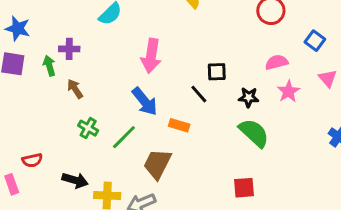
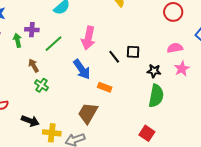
brown arrow: (75, 89) -> (34, 66), moved
black line: (199, 94) -> (114, 57), moved
green semicircle: (254, 133) -> (156, 96), turned 55
green line: (124, 137) -> (54, 44), moved
red square: (244, 188) -> (147, 133), turned 35

